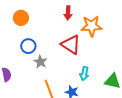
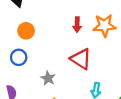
orange star: (91, 26) -> (104, 25), moved
blue circle: (28, 46) -> (19, 57), moved

